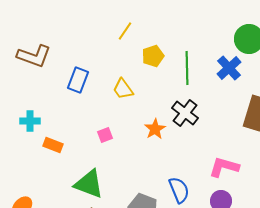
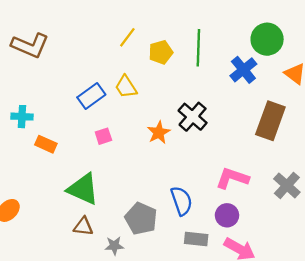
yellow line: (125, 31) -> (127, 37), moved
green line: (187, 68) -> (198, 48), moved
blue rectangle: (78, 80) -> (91, 96), moved, turned 30

